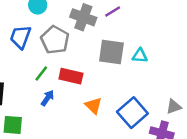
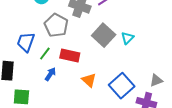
blue trapezoid: (20, 37) -> (26, 42), moved
gray square: (111, 52) -> (104, 35), turned 35
cyan triangle: (140, 56) -> (127, 38), turned -48

